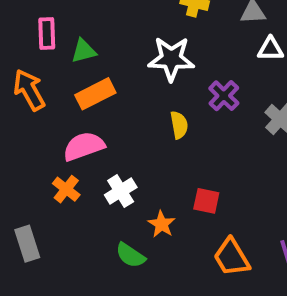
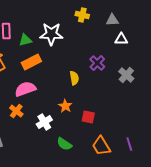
white star: (171, 59) -> (51, 34), moved
white cross: (121, 191) -> (44, 122), moved
orange star: (162, 224) -> (65, 106), moved
green semicircle: (130, 255) -> (64, 144), moved

